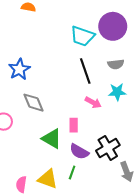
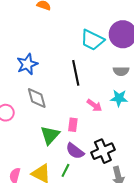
black line: (85, 71) -> (76, 73), moved
green triangle: (52, 139) -> (50, 135), turned 35

